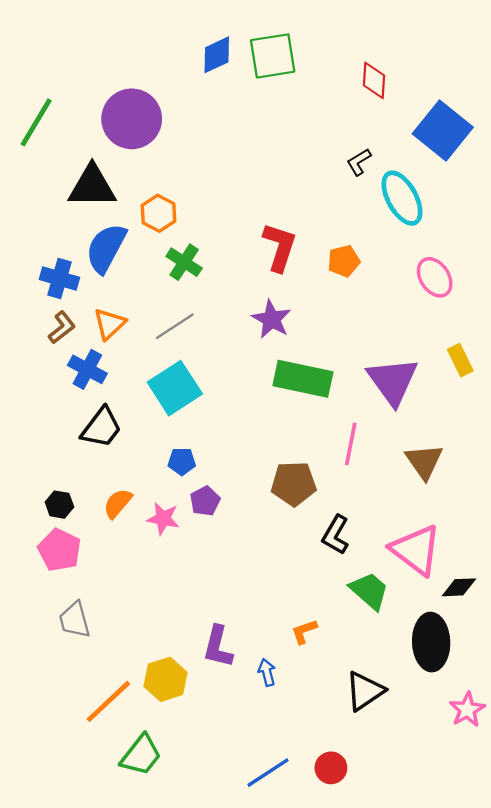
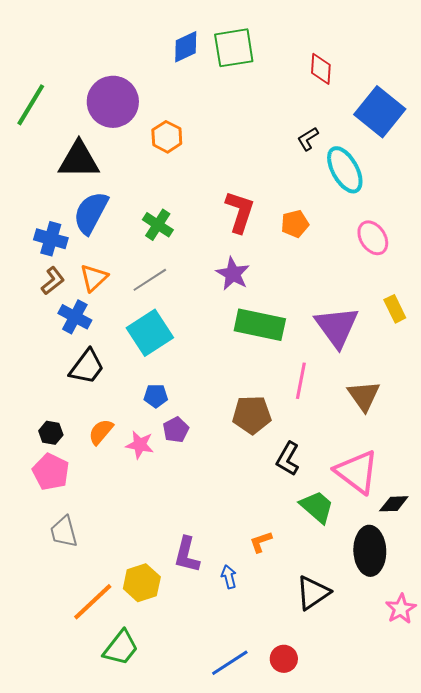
orange hexagon: (158, 213) -> (167, 137), moved

